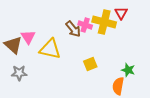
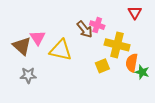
yellow cross: (104, 22) -> (117, 45), moved
orange semicircle: (118, 86) -> (132, 63), moved

